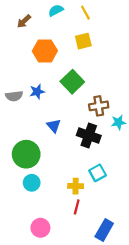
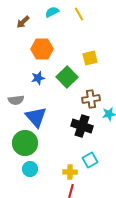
yellow square: (83, 41) -> (90, 58), moved
blue star: (37, 92) -> (38, 78), moved
gray semicircle: (14, 96) -> (16, 100), moved
blue triangle: (54, 126) -> (36, 117), moved, size x1.6

